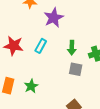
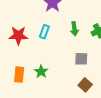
gray square: (76, 69) -> (81, 59), moved

